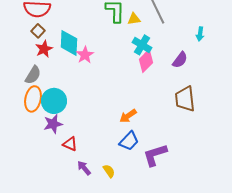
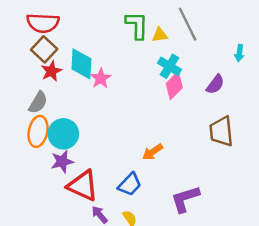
brown square: (38, 31) -> (44, 49), size x1.5
blue trapezoid: (129, 141) -> (130, 184), moved
red triangle: (70, 144) -> (83, 186), size x1.8

